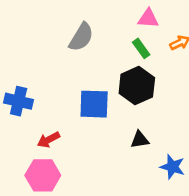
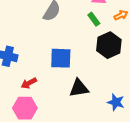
black hexagon: (137, 86) -> (109, 45), moved
black triangle: (140, 140) -> (79, 88), moved, size x1.5

